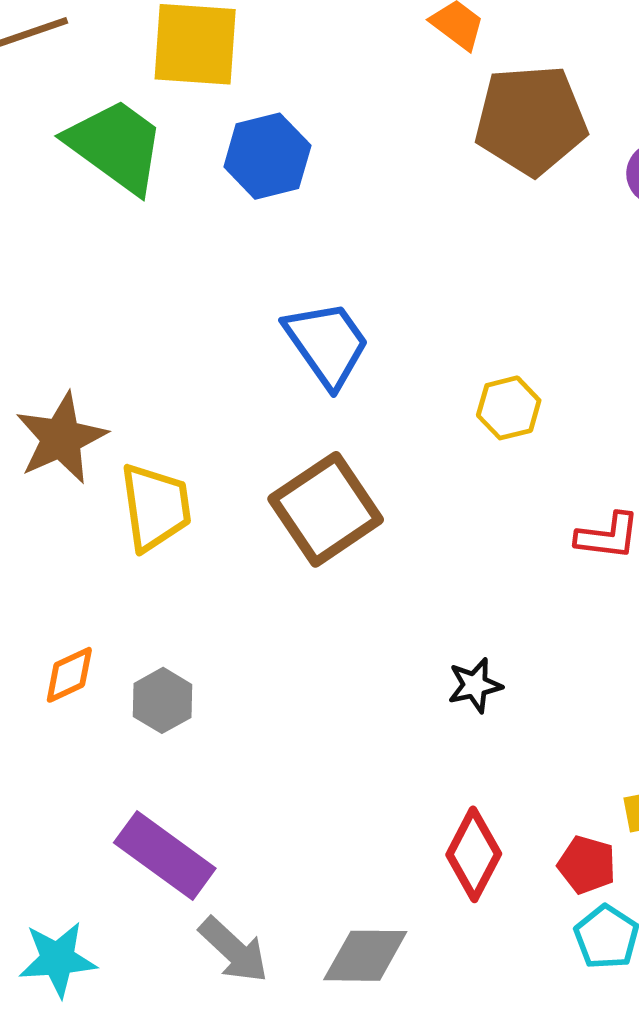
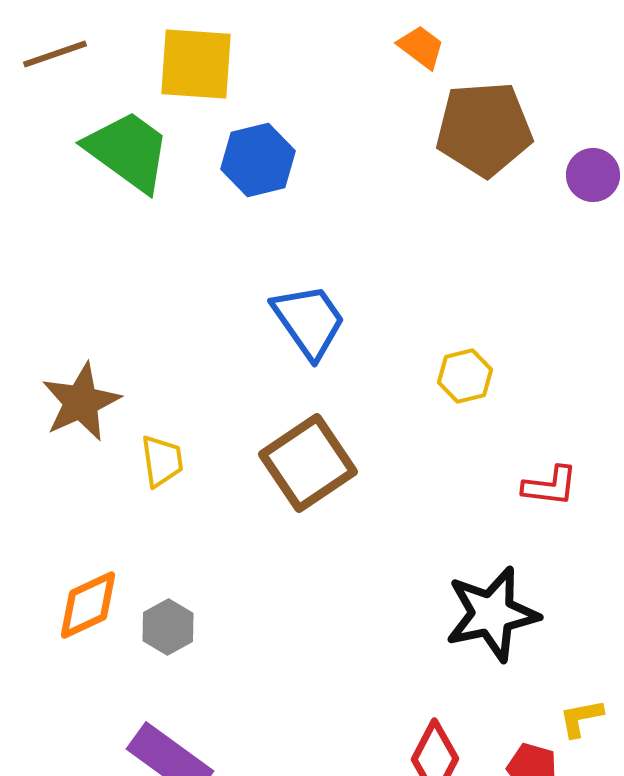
yellow trapezoid: (156, 507) -> (162, 461), size x0.7
orange diamond: (69, 675) -> (88, 605), size x1.4
black star: (475, 685) -> (492, 614), moved, size x2.0

